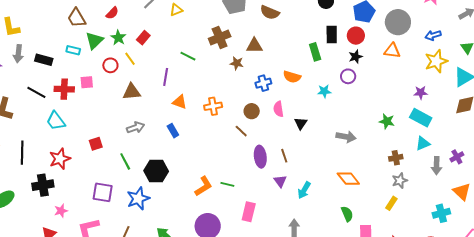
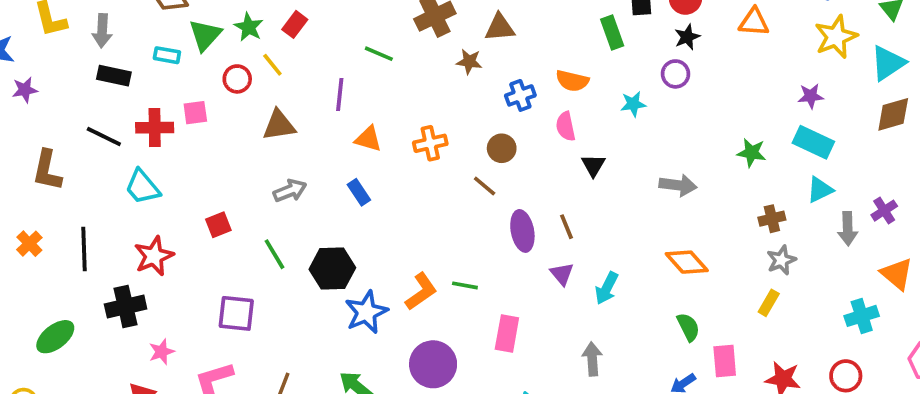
gray arrow: (18, 54) -> (102, 31), moved
pink semicircle: (279, 109) -> (566, 126), moved
blue star: (138, 199) -> (366, 312), moved

